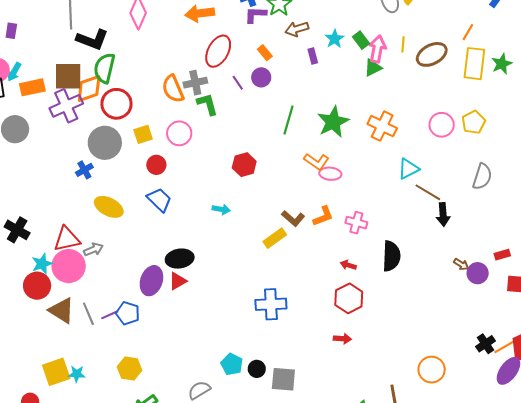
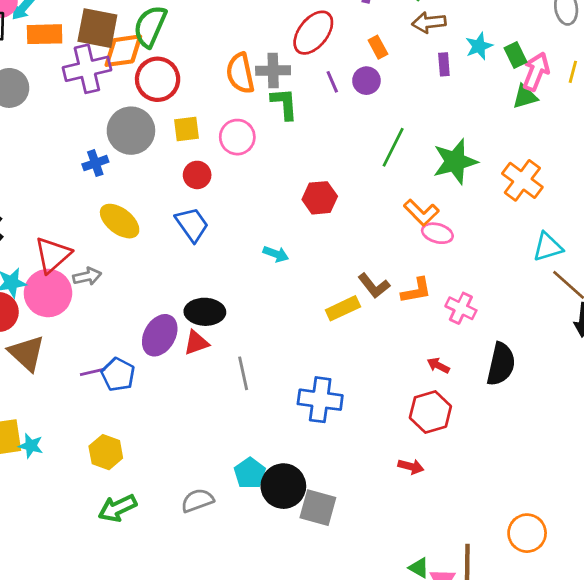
red triangle: (67, 239) -> (53, 255), turned -40
gray line: (88, 314) -> (243, 373), moved
black circle: (257, 369) -> (283, 486), size x1.8

